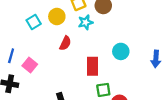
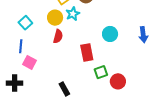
yellow circle: (57, 17) -> (55, 18), moved
blue line: (11, 56) -> (21, 46), moved

